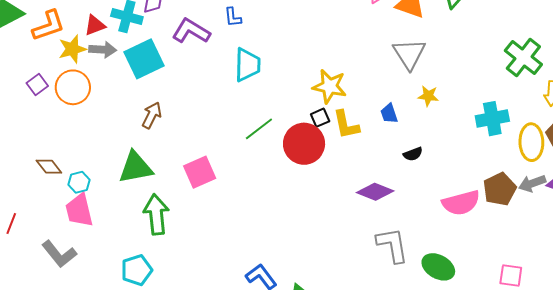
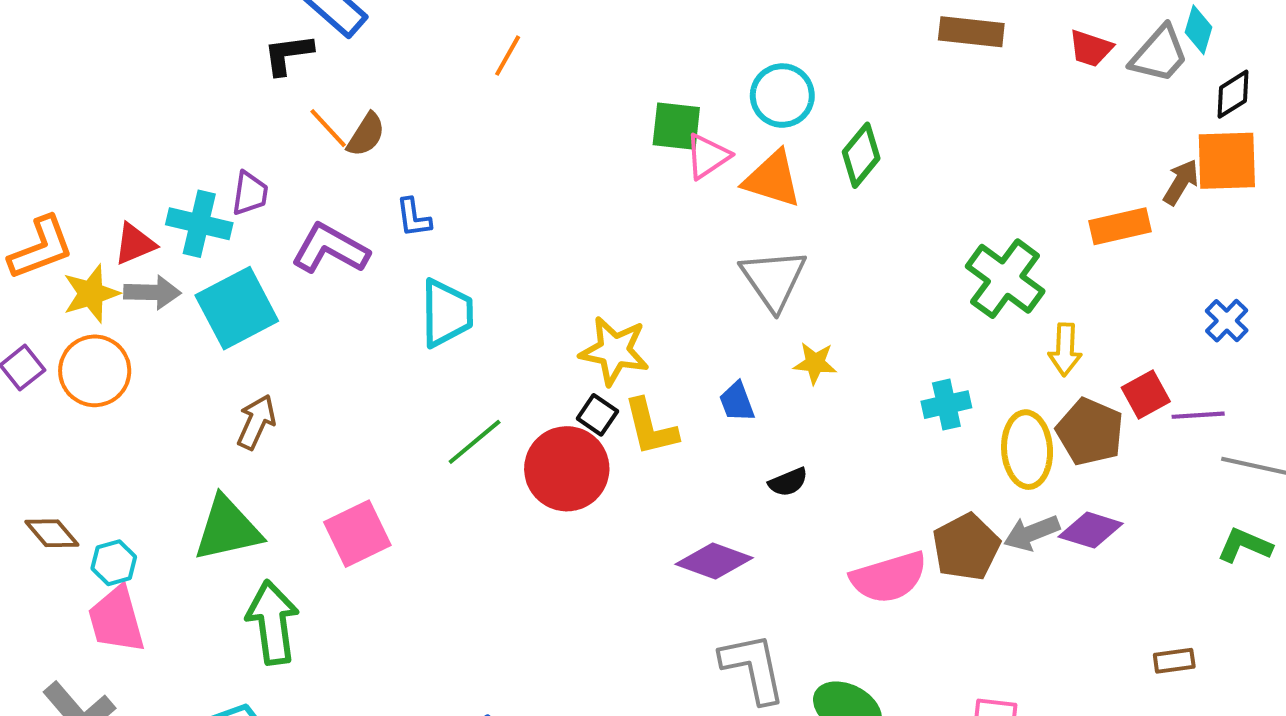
black square: (320, 118) -> (597, 415), turned -30
cyan cross: (492, 119) -> (946, 405), size x0.7

